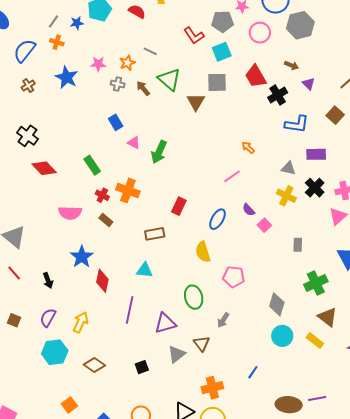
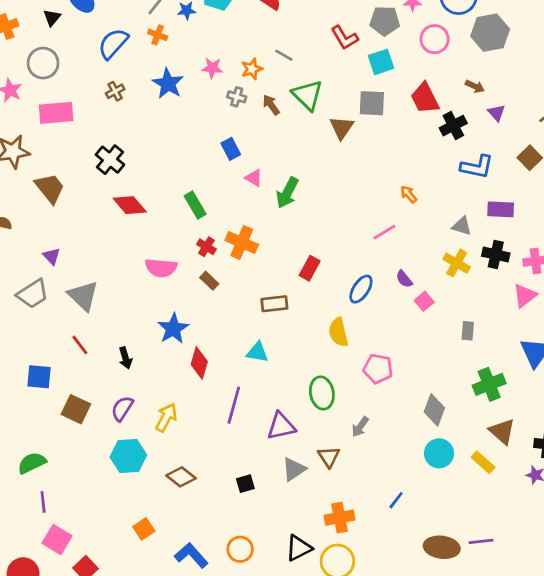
black cross: (315, 188) -> (496, 255), turned -36
brown square: (14, 320) -> (76, 409), size x1.5

